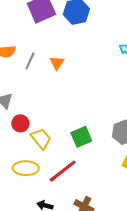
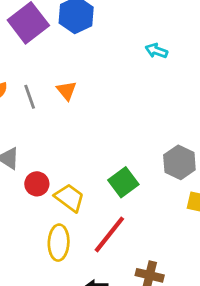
gray line: (30, 61) -> (30, 97), turned -30
yellow ellipse: (26, 168) -> (59, 243), turned -75

